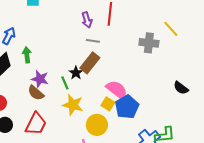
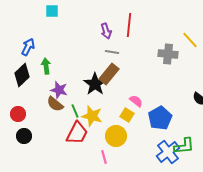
black star: (76, 73) -> (95, 84), size x1.6
green line: (65, 83) -> (75, 111), moved
pink semicircle: (117, 90) -> (136, 101), size x0.6
blue pentagon: (127, 107) -> (160, 118), moved
red trapezoid: (36, 124) -> (77, 133), moved

